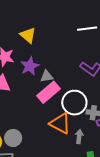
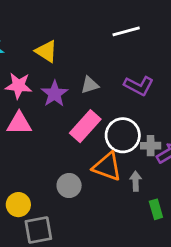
gray triangle: (47, 76) -> (90, 85), moved
gray circle: (13, 138) -> (69, 186), moved

